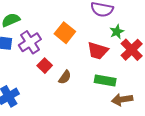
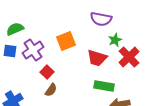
orange square: (65, 33) -> (66, 41), turned 30
brown semicircle: (65, 77) -> (51, 90), moved

